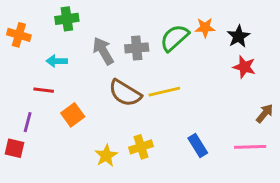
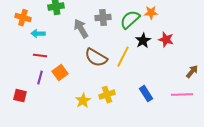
black star: (238, 36) -> (143, 41), moved
gray cross: (137, 48) -> (103, 18), moved
cyan arrow: (57, 61) -> (38, 34), moved
red star: (244, 67) -> (166, 40), moved
yellow line: (164, 92) -> (123, 57), turned -50
purple line: (28, 122) -> (40, 78), moved

